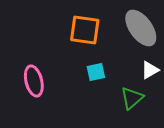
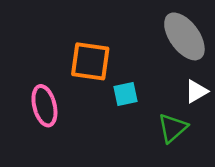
orange square: (85, 30) -> (90, 61), moved

